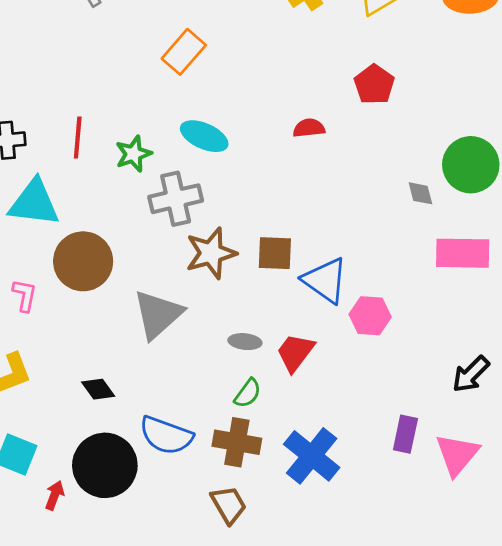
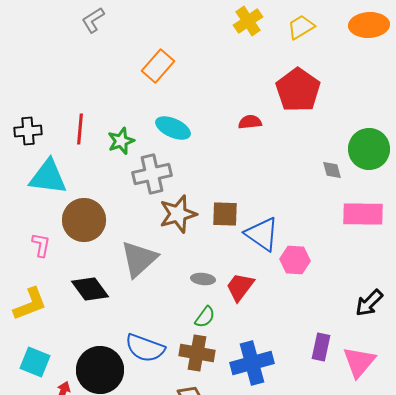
red pentagon: (374, 84) -> (298, 90), size x1.5
black diamond: (98, 389) -> (90, 289), moved, size x1.5
blue cross: (312, 456) -> (252, 363), turned 36

